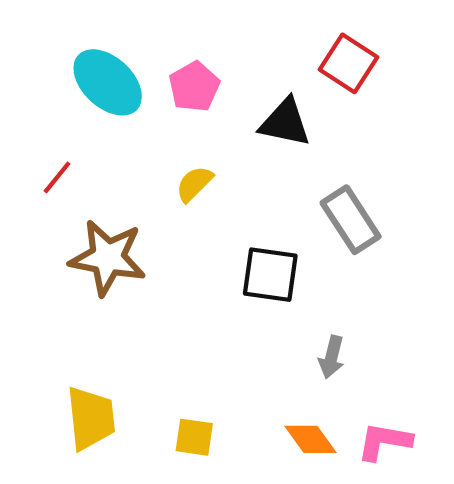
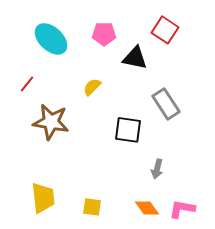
pink pentagon: (194, 87) -> (104, 34), moved, turned 30

